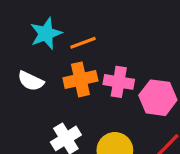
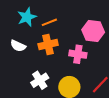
pink cross: (119, 82) -> (78, 54), moved
pink hexagon: (158, 98) -> (93, 31), moved

